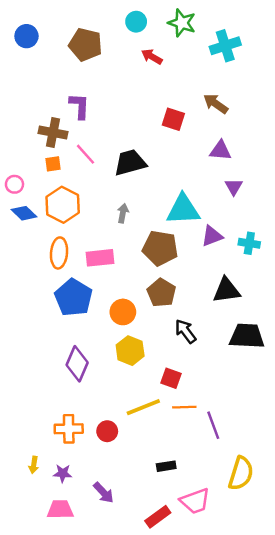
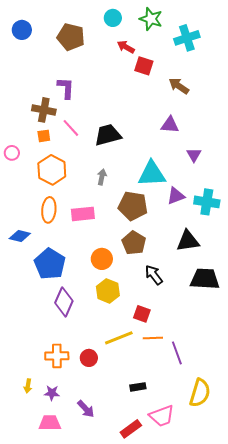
red square: (173, 119) -> (144, 66), moved
purple triangle: (220, 151) -> (170, 125), moved
blue diamond: (24, 213) -> (20, 236), moved, turned -30
cyan cross: (249, 243) -> (207, 202), size x1.4
blue pentagon: (73, 298) -> (50, 264), moved

